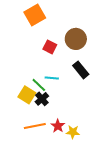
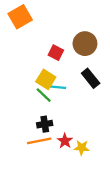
orange square: (35, 15) -> (20, 17), moved
yellow square: (27, 95) -> (46, 79), moved
black cross: (42, 99) -> (45, 124), moved, turned 32

